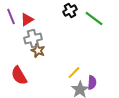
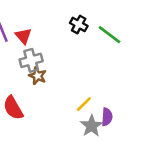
black cross: (70, 11) -> (79, 24), turned -32
red triangle: (27, 20) -> (23, 36), turned -40

